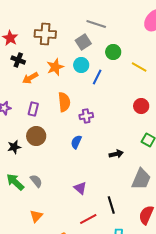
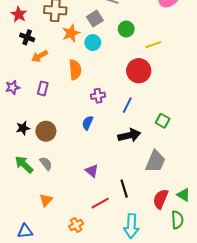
orange star: (55, 67) -> (71, 33), moved
yellow line: (139, 67) -> (153, 45), turned -49
blue line: (97, 77) -> (127, 105), moved
orange semicircle: (64, 102) -> (75, 70), moved
red circle: (141, 106) -> (139, 71), moved, size x1.5
brown circle: (36, 136) -> (46, 131), moved
black arrow: (116, 154) -> (129, 135), size x1.5

